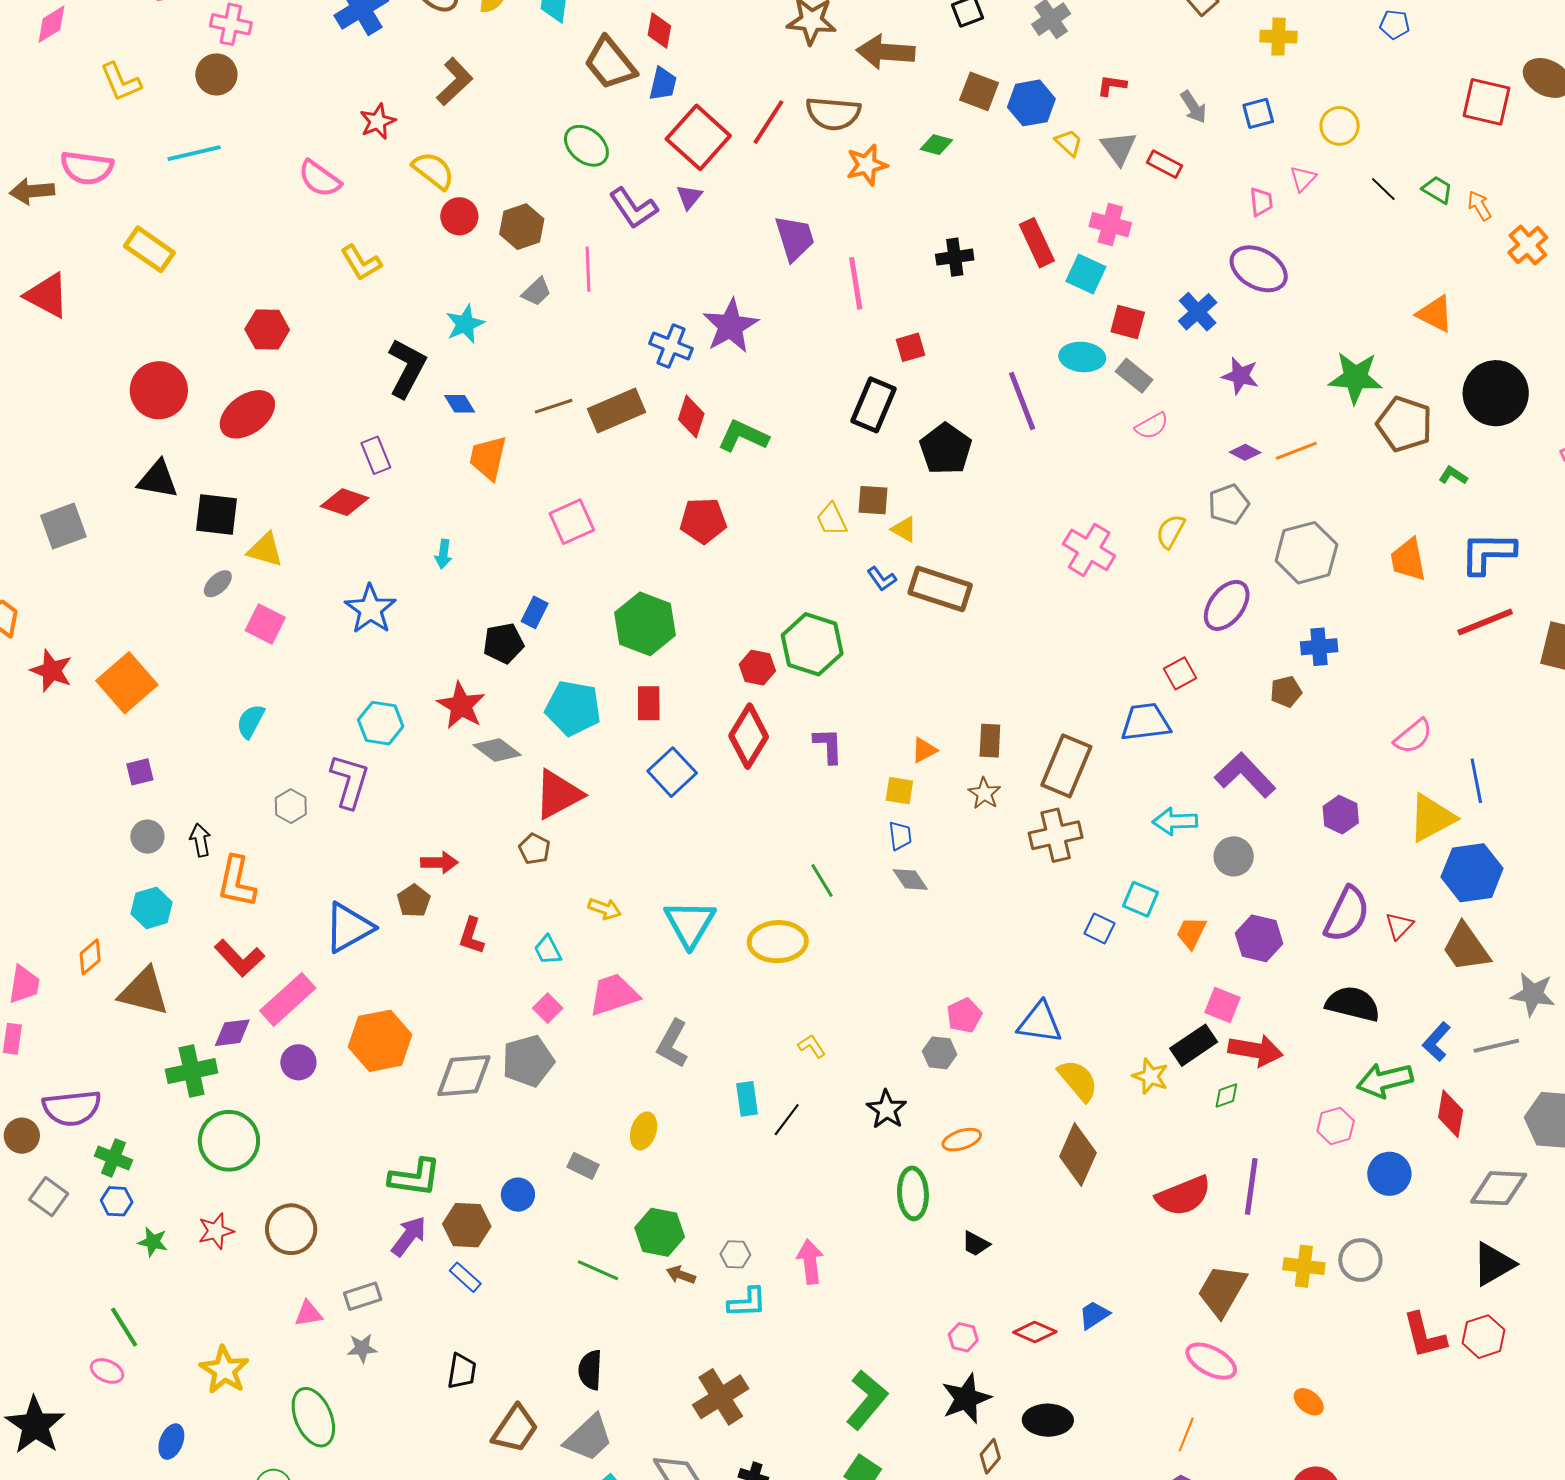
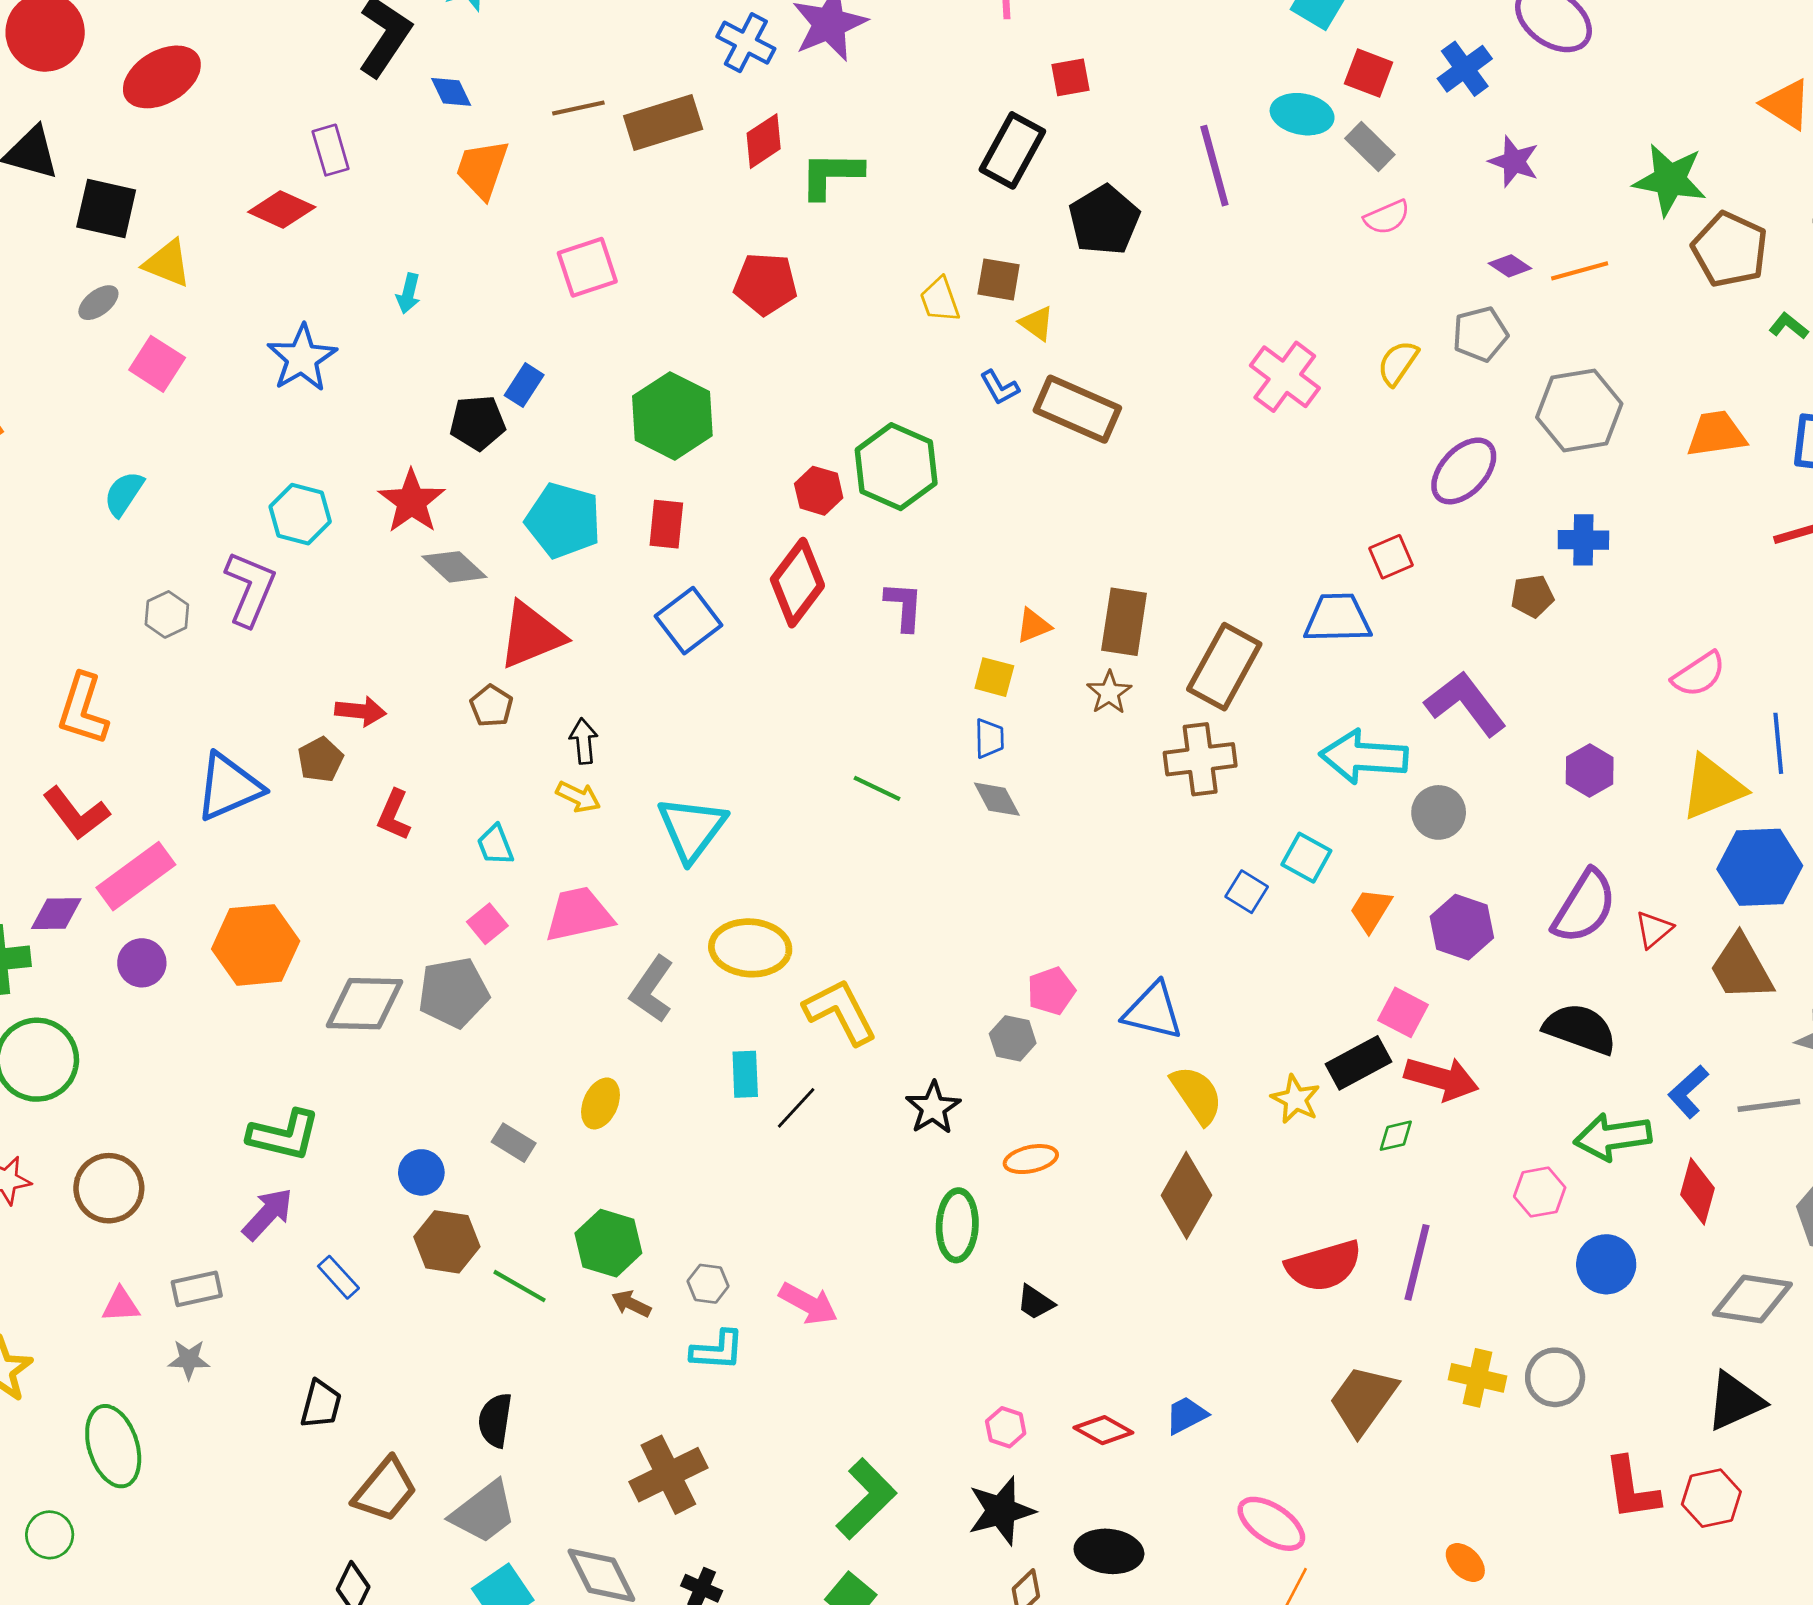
red diamond: (691, 417) -> (764, 141), turned 33
green L-shape: (743, 436) -> (831, 175), turned -30
orange trapezoid: (1408, 560) -> (1716, 434), turned 87
brown rectangle: (990, 741) -> (1124, 622), size x1.4
cyan arrow: (1175, 821) -> (1364, 757), size x1.4
black arrow: (200, 840) -> (584, 741), moved
green line: (822, 881) -> (877, 788), turned -39
yellow ellipse: (778, 942) -> (750, 948), moved
yellow L-shape: (812, 1046) -> (840, 1012), size x2.0
brown hexagon: (467, 1225) -> (447, 1242), moved
pink arrow: (810, 1262) -> (808, 1304), turned 120
pink ellipse: (1211, 1361) -> (1271, 1524), moved

